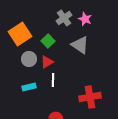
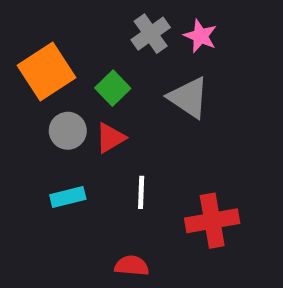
white line: (53, 80) -> (141, 192), moved

